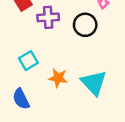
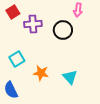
cyan triangle: (94, 83) -> (70, 77), size x0.7

